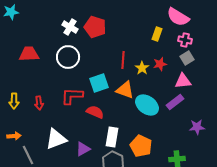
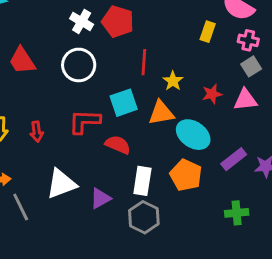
red trapezoid: (29, 54) -> (22, 61), turned -120
red line: (123, 60) -> (144, 62), moved
red star: (160, 64) -> (212, 94), moved
yellow star: (142, 68) -> (173, 81), moved
orange triangle: (125, 90) -> (161, 113), turned -30
purple rectangle: (175, 102) -> (234, 159), moved
orange pentagon: (141, 146) -> (186, 175), moved

